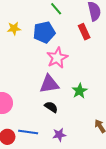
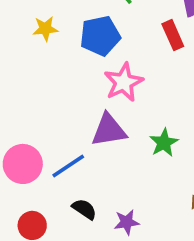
black semicircle: (51, 107) -> (84, 209), moved
blue line: (28, 132) -> (68, 166), moved, turned -42

